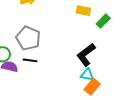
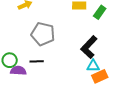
gray pentagon: (28, 38) -> (43, 34), moved
orange rectangle: (92, 87) -> (100, 76), turned 35

